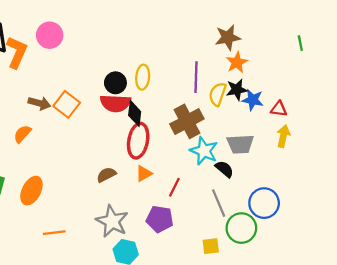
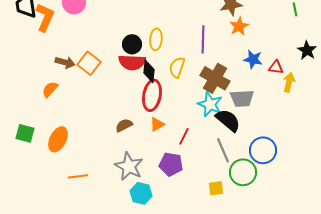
black star: (237, 90) -> (307, 50), moved, turned -30
yellow semicircle: (218, 94) -> (177, 67), moved
brown cross: (187, 121) -> (215, 78), moved, turned -32
yellow arrow: (283, 136) -> (289, 82), moved
black semicircle: (224, 169) -> (228, 120), size x1.5

